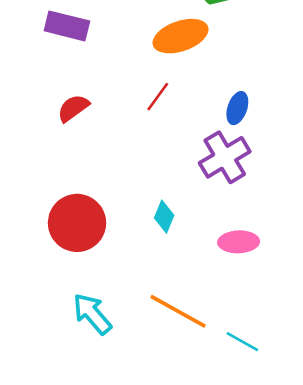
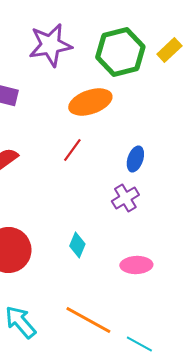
purple cross: (225, 157) -> (125, 198), size x0.7

